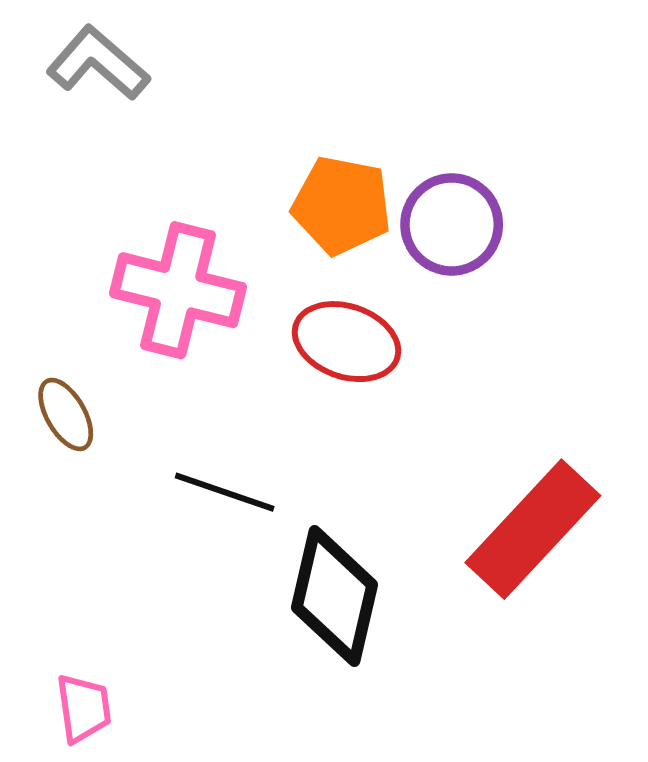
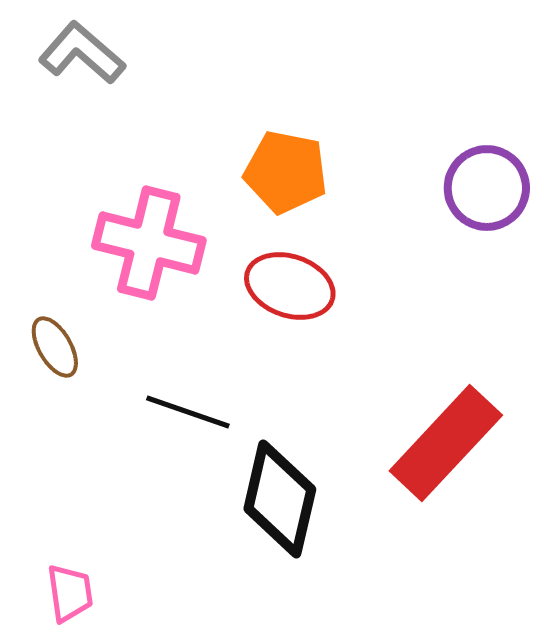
purple circle: (452, 224) -> (487, 188), moved

